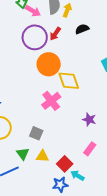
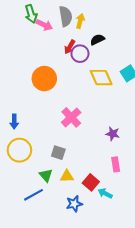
purple circle: (35, 37) -> (80, 54), moved, size x0.7
orange circle: (49, 64) -> (44, 79), moved
yellow diamond: (69, 81) -> (101, 78), moved
pink rectangle: (90, 149) -> (116, 164), turned -40
blue star: (60, 185) -> (74, 204), moved

